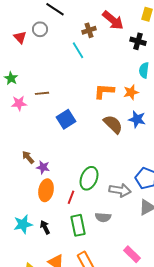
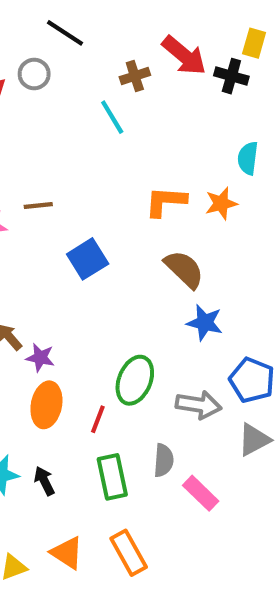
black cross: (138, 41) -> (231, 76), moved
blue star: (137, 119) -> (205, 323), moved
gray semicircle: (103, 217) -> (164, 460), turned -91
pink rectangle: (132, 254) -> (201, 493), moved

